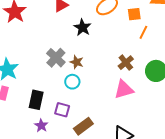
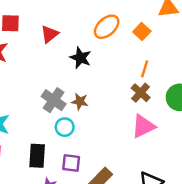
orange square: (134, 14) -> (142, 31), turned -32
orange line: (143, 32) -> (145, 69), moved
cyan circle: (72, 82) -> (65, 127), moved

